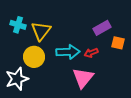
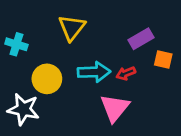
cyan cross: (18, 25) -> (16, 44), moved
yellow triangle: (41, 31) -> (72, 28), moved
white star: (17, 79) -> (23, 109), turned 30

